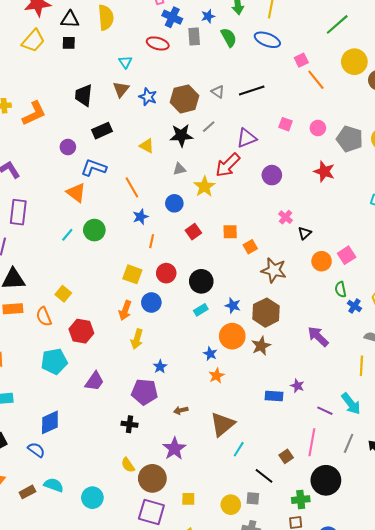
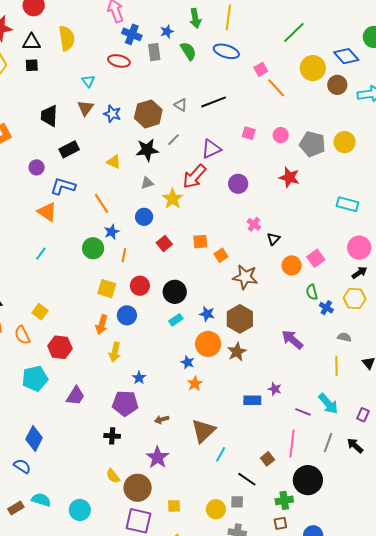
green circle: (94, 230) -> (93, 248), moved
blue diamond: (50, 422) -> (34, 438), turned -35

